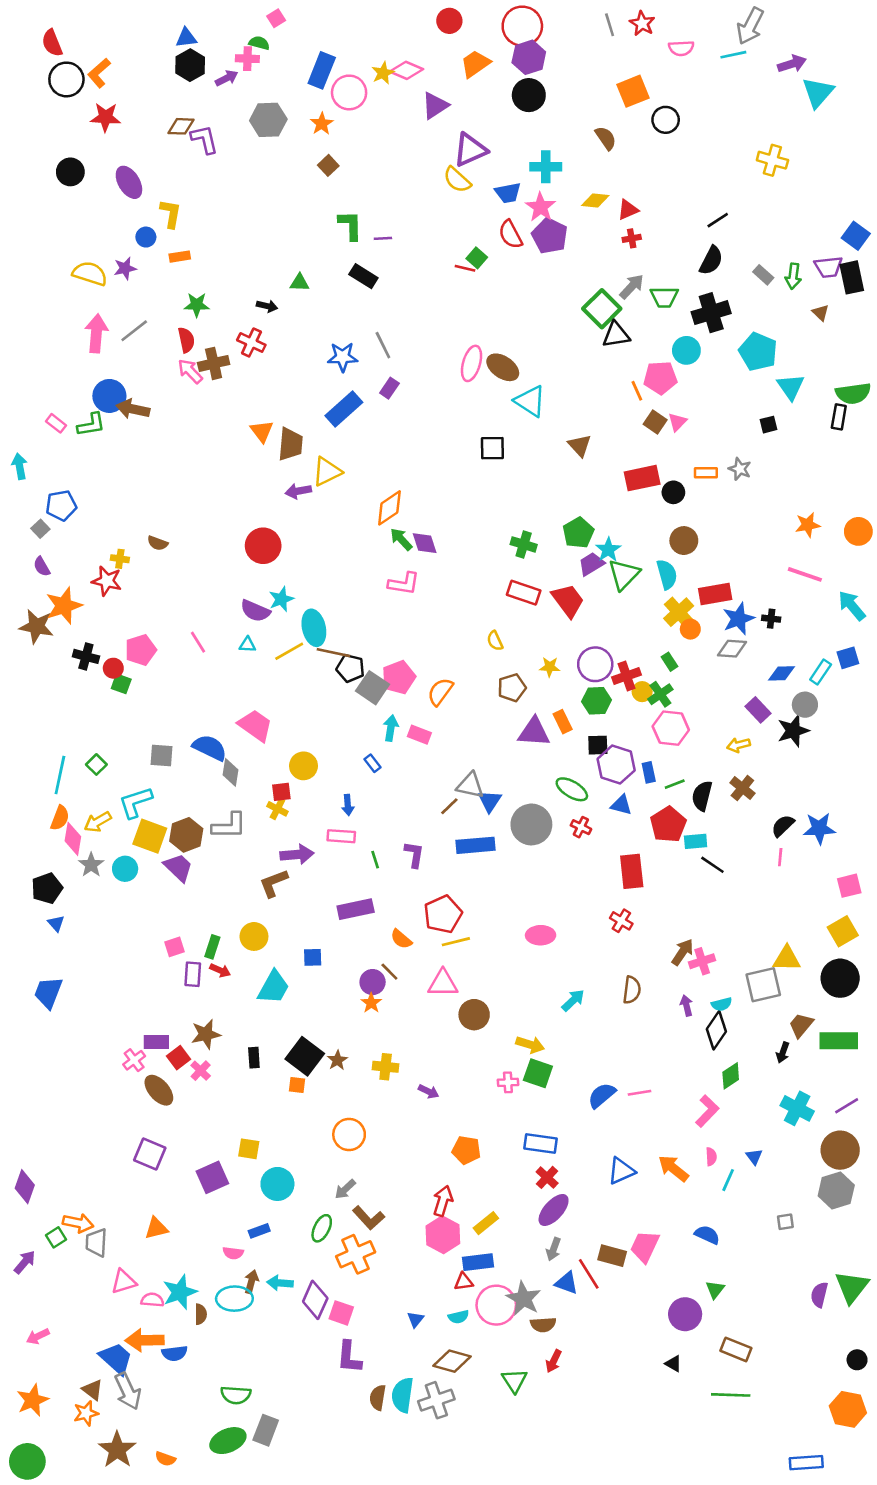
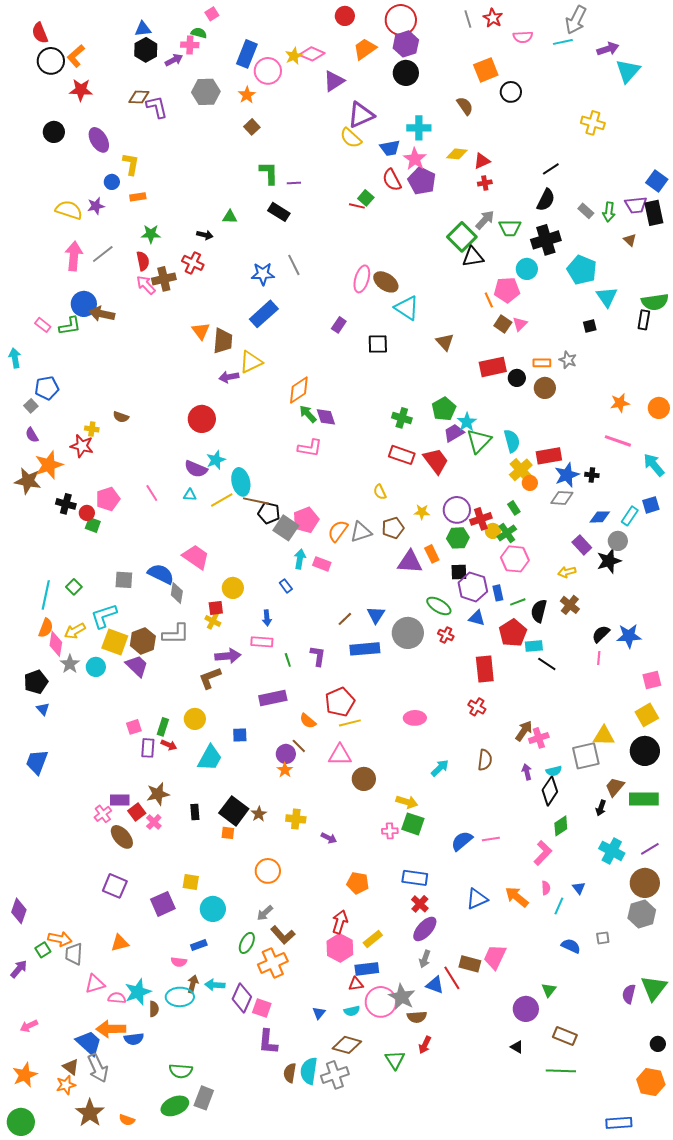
purple rectangle: (389, 388) -> (339, 325), moved
brown circle: (684, 541) -> (545, 388), moved
gray triangle: (470, 785) -> (361, 532), moved, turned -30
blue semicircle: (707, 1235) -> (571, 946), moved

